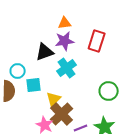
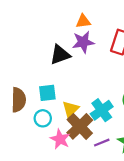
cyan cross: (67, 68) -> (102, 110), moved
cyan circle: (18, 71) -> (43, 118), moved

